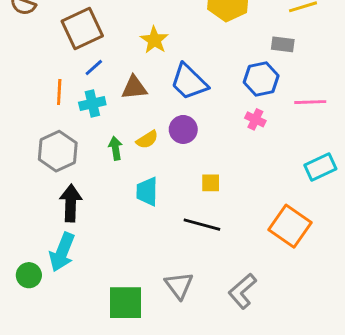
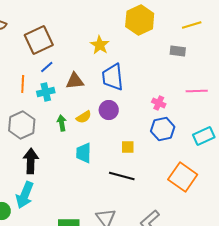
yellow star: (154, 40) -> (100, 45), moved
blue hexagon: (261, 79) -> (163, 129), moved
blue trapezoid: (189, 82) -> (113, 77), turned 40

